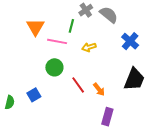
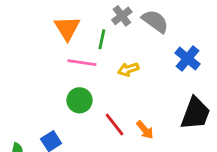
orange triangle: (35, 27) -> (67, 28), moved

